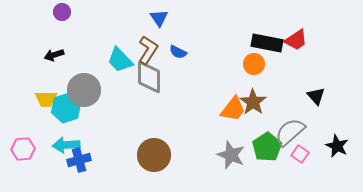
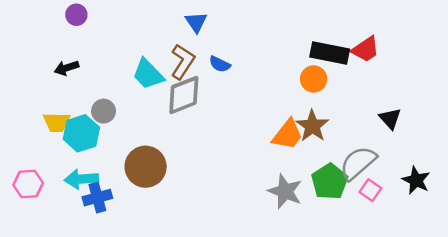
gray diamond: (149, 77) -> (184, 95), turned 68
gray circle: (84, 90) -> (104, 111), size x0.6
brown circle: (154, 155) -> (146, 167), moved

